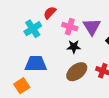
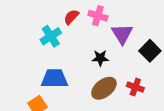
pink cross: (70, 27) -> (98, 16), moved

